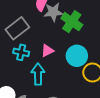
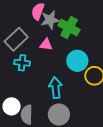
pink triangle: (47, 51) -> (46, 45), moved, turned 40
cyan arrow: (38, 74) -> (56, 88), moved

